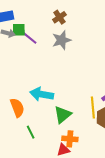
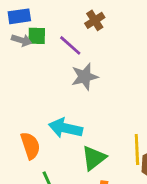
purple line: (29, 37) -> (70, 45), moved
gray star: (62, 40) -> (85, 77), moved

